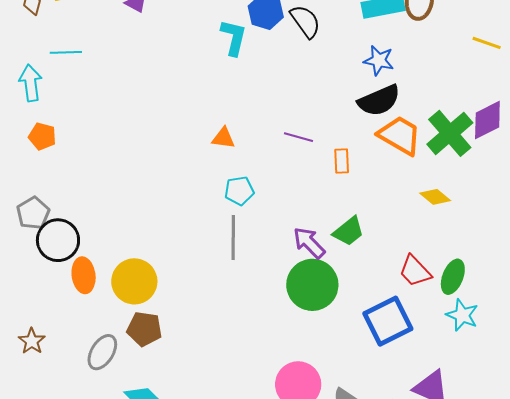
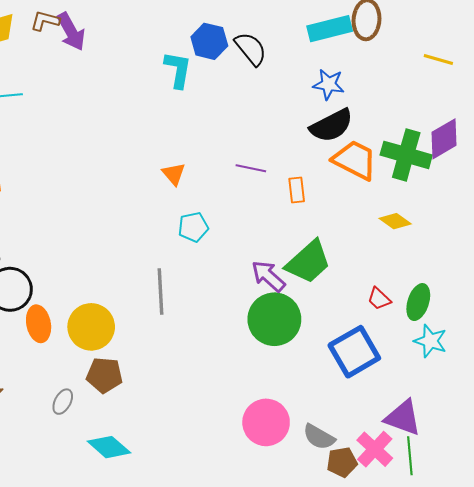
green cross: (450, 133) -> (406, 155), turned -30
orange triangle: (223, 138) -> (174, 174), turned 45
green trapezoid: (349, 231) -> (308, 262), size x1.4
gray line: (233, 238) -> (161, 292), moved
red trapezoid: (415, 271) -> (379, 299), size x0.7
gray ellipse: (102, 352) -> (63, 402), size x0.7

